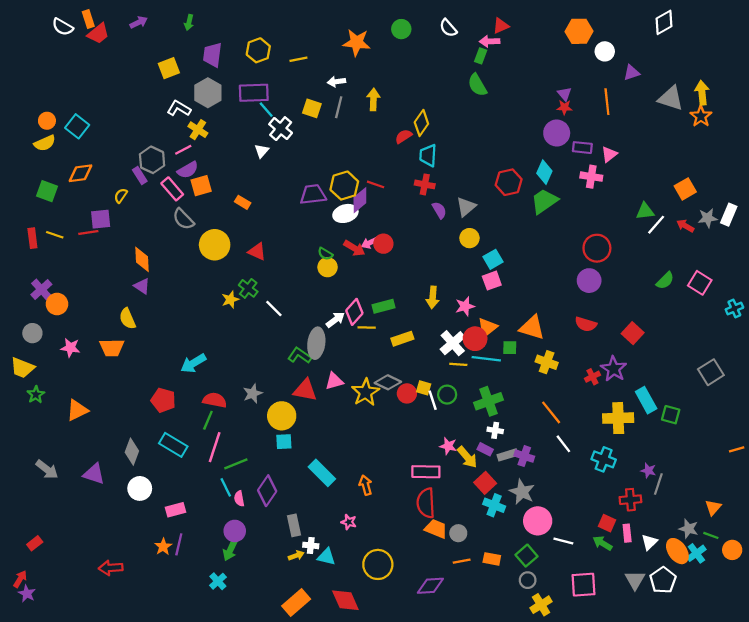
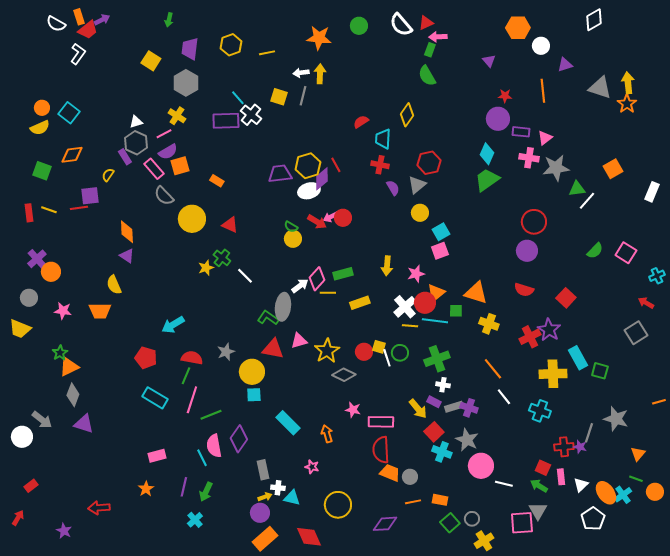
purple arrow: (139, 22) -> (102, 20), moved
red triangle: (501, 26) -> (426, 23), moved
white semicircle: (448, 28) -> (401, 25), size x1.4
yellow square: (169, 68) -> (151, 61), turned -36
purple rectangle: (254, 93) -> (226, 121), moved
purple triangle: (564, 94) -> (489, 61), moved
yellow arrow: (373, 99) -> (320, 74), moved
white L-shape: (179, 108) -> (78, 54), moved, turned 95
yellow diamond: (421, 123) -> (407, 115), moved
white triangle: (262, 151) -> (136, 122), moved, turned 32
red hexagon: (509, 182) -> (429, 163), moved
red line: (376, 184) -> (336, 165), turned 42
gray star: (708, 218) -> (556, 168), moved, size x1.5
red arrow: (685, 226) -> (646, 303), moved
red cross: (592, 377) -> (530, 337), size x1.5
gray diamond: (388, 382) -> (344, 375), moved
green star: (36, 395) -> (60, 353), moved
pink star: (448, 446) -> (353, 410), moved
gray diamond: (132, 452) -> (73, 395), moved
purple star: (648, 471) -> (580, 447), moved
cyan line: (226, 487) -> (202, 458), moved
white circle: (140, 488) -> (22, 437), moved
pink semicircle: (239, 499) -> (214, 446), size x1.6
gray star: (689, 529) -> (616, 419), moved, size x1.4
purple circle: (235, 531) -> (260, 513), moved
purple line: (179, 544) -> (184, 487), moved
green square: (526, 556) -> (450, 523), moved
gray triangle: (635, 580) -> (538, 511), moved
purple star: (27, 594) -> (64, 531), moved

